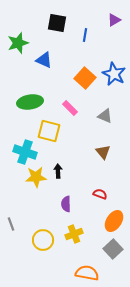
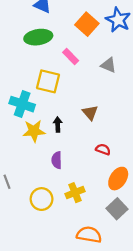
green ellipse: (30, 102) -> (38, 37), moved
brown triangle: (103, 152) -> (90, 113), moved
purple semicircle: (66, 204) -> (57, 160), moved

